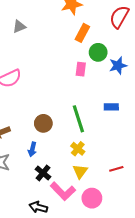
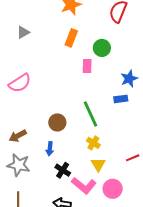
orange rectangle: (82, 33) -> (71, 38), moved
blue star: (118, 66) -> (129, 79), moved

